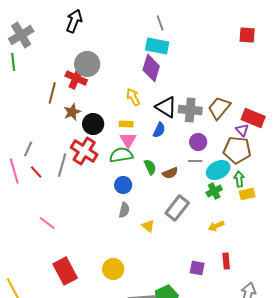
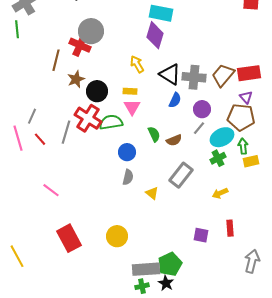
red rectangle: (253, 118) -> (249, 73), moved, turned -30
blue semicircle: (159, 130) -> (175, 100), moved
green semicircle: (121, 155) -> (111, 122), moved
gray line: (195, 161) -> (199, 128), turned -48

